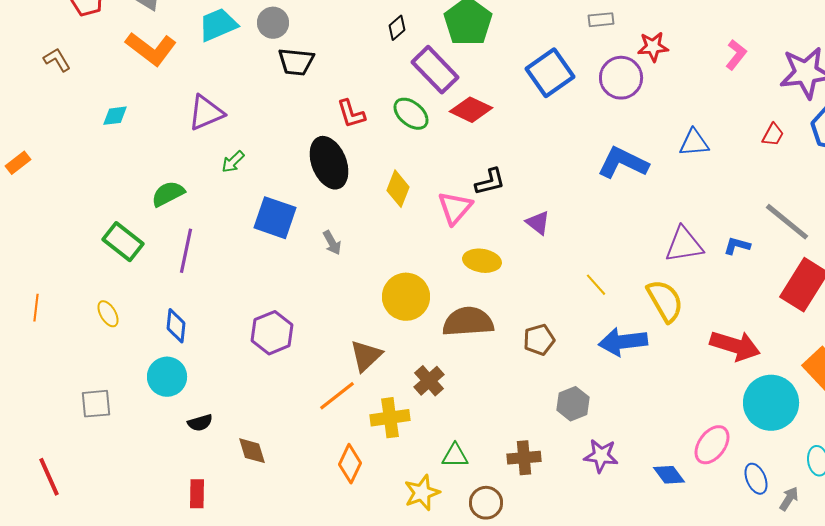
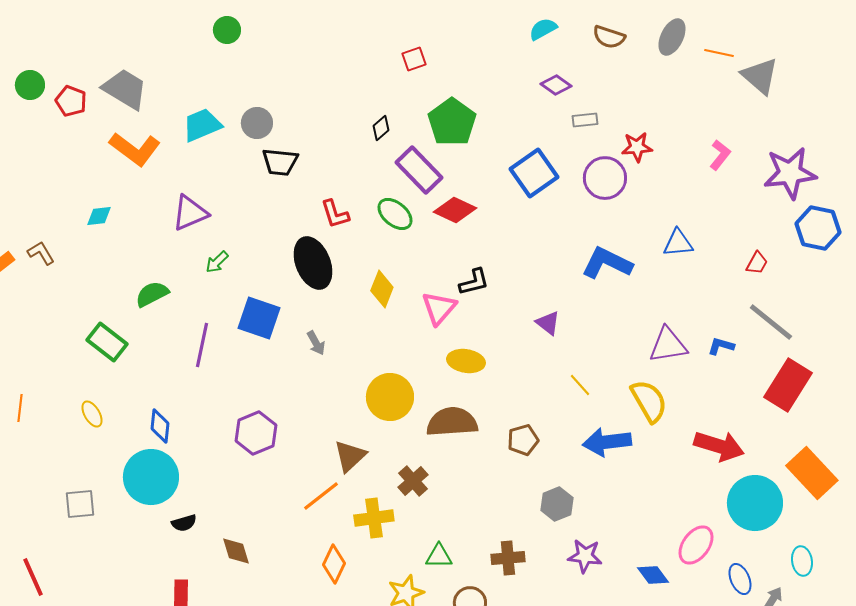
brown L-shape: (57, 60) -> (41, 253), moved
red trapezoid: (773, 135) -> (757, 263), moved
purple triangle: (538, 223) -> (548, 323), moved
purple line: (186, 251) -> (202, 345), moved
cyan circle: (167, 377) -> (151, 477), size x1.4

